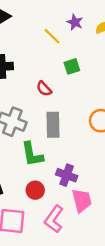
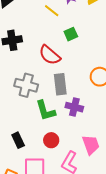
red semicircle: (44, 89) -> (50, 55), size x1.6
purple cross: (67, 175) -> (74, 107), moved

